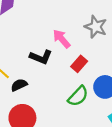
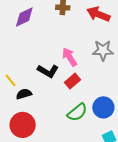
gray star: (96, 27) -> (103, 50), turned -30
red rectangle: (79, 64) -> (73, 81), moved

